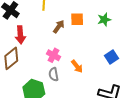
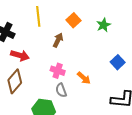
orange square: (77, 19) -> (73, 20), moved, turned -32
red arrow: (20, 35) -> (20, 55), turned -60

